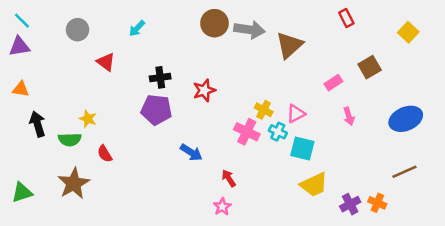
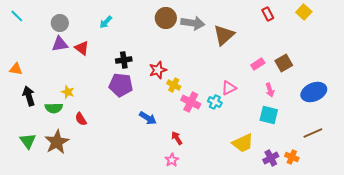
yellow square: (408, 32) -> (304, 12), moved
purple triangle: (19, 46) -> (60, 44), moved
brown square: (370, 67) -> (284, 63), moved
yellow cross: (264, 110) -> (174, 85), moved
cyan square: (302, 149) -> (269, 115), moved
green triangle: (22, 192) -> (28, 141), moved, turned -48

